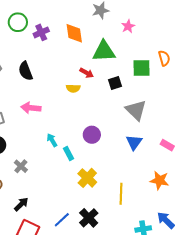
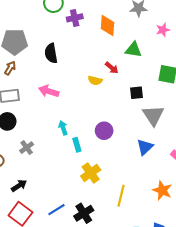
green triangle: (104, 51) -> (133, 50), size x0.7
black square: (115, 83) -> (136, 93), moved

